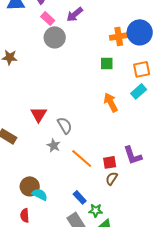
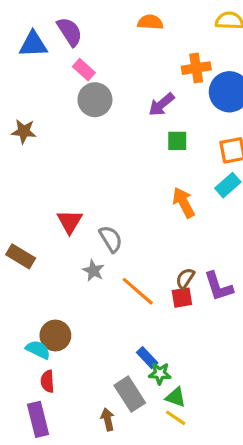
purple arrow: (75, 14) -> (161, 104), moved
orange cross: (119, 36) -> (196, 68), moved
brown semicircle: (112, 178) -> (185, 279), moved
cyan semicircle: (40, 194) -> (38, 350), moved
blue rectangle: (80, 197) -> (147, 358), moved

